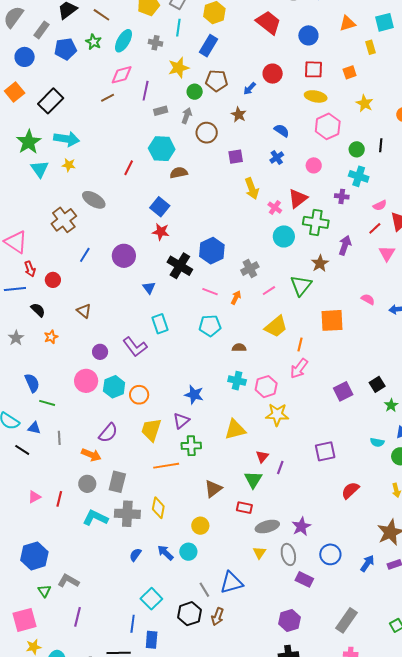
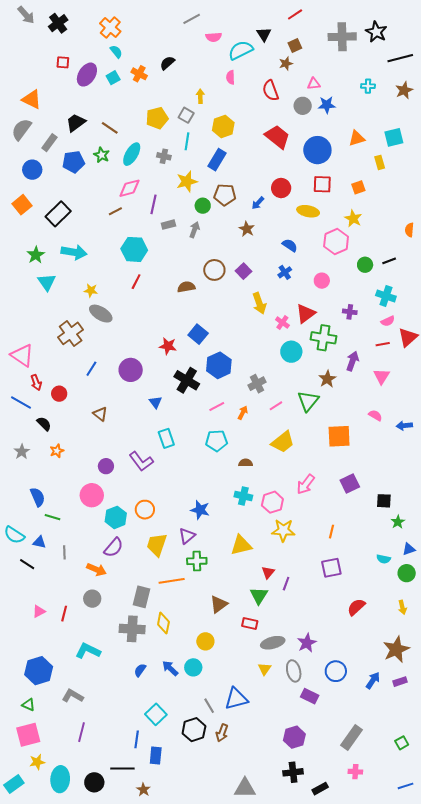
blue circle: (308, 35) -> (317, 150), size x1.4
yellow ellipse: (316, 96) -> (308, 211), moved
yellow star: (365, 103) -> (353, 218), moved
brown circle: (207, 133) -> (214, 270), moved
green star: (29, 142) -> (36, 255), size x0.7
black line: (381, 145) -> (389, 261), turned 64
cyan hexagon: (162, 149) -> (134, 249), moved
purple square: (236, 157) -> (244, 271), turned -35
yellow star: (69, 165) -> (91, 290), moved
cyan cross: (359, 176) -> (386, 296), moved
blue square: (160, 207) -> (198, 334), moved
red line: (375, 228) -> (383, 344), turned 32
pink triangle: (387, 253) -> (382, 376), moved
blue line: (15, 289) -> (21, 402), turned 35
pink line: (210, 292) -> (217, 407), turned -49
brown triangle: (84, 311) -> (100, 414), moved
orange line: (300, 344) -> (332, 532), moved
black square: (377, 384) -> (384, 501), turned 35
cyan hexagon: (114, 387) -> (116, 517), moved
purple square: (343, 391) -> (350, 484), moved
gray rectangle: (117, 482) -> (141, 597), moved
cyan L-shape: (95, 518) -> (88, 651), moved
green triangle: (44, 591) -> (28, 705), moved, turned -32

